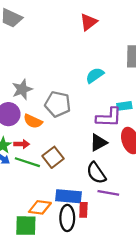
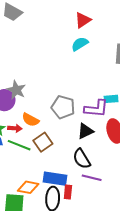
cyan semicircle: (95, 75) -> (80, 44), moved
gray star: (22, 89) -> (16, 90), moved, turned -30
gray pentagon: (58, 104) -> (63, 107), moved
orange semicircle: (33, 121) -> (30, 120), moved

